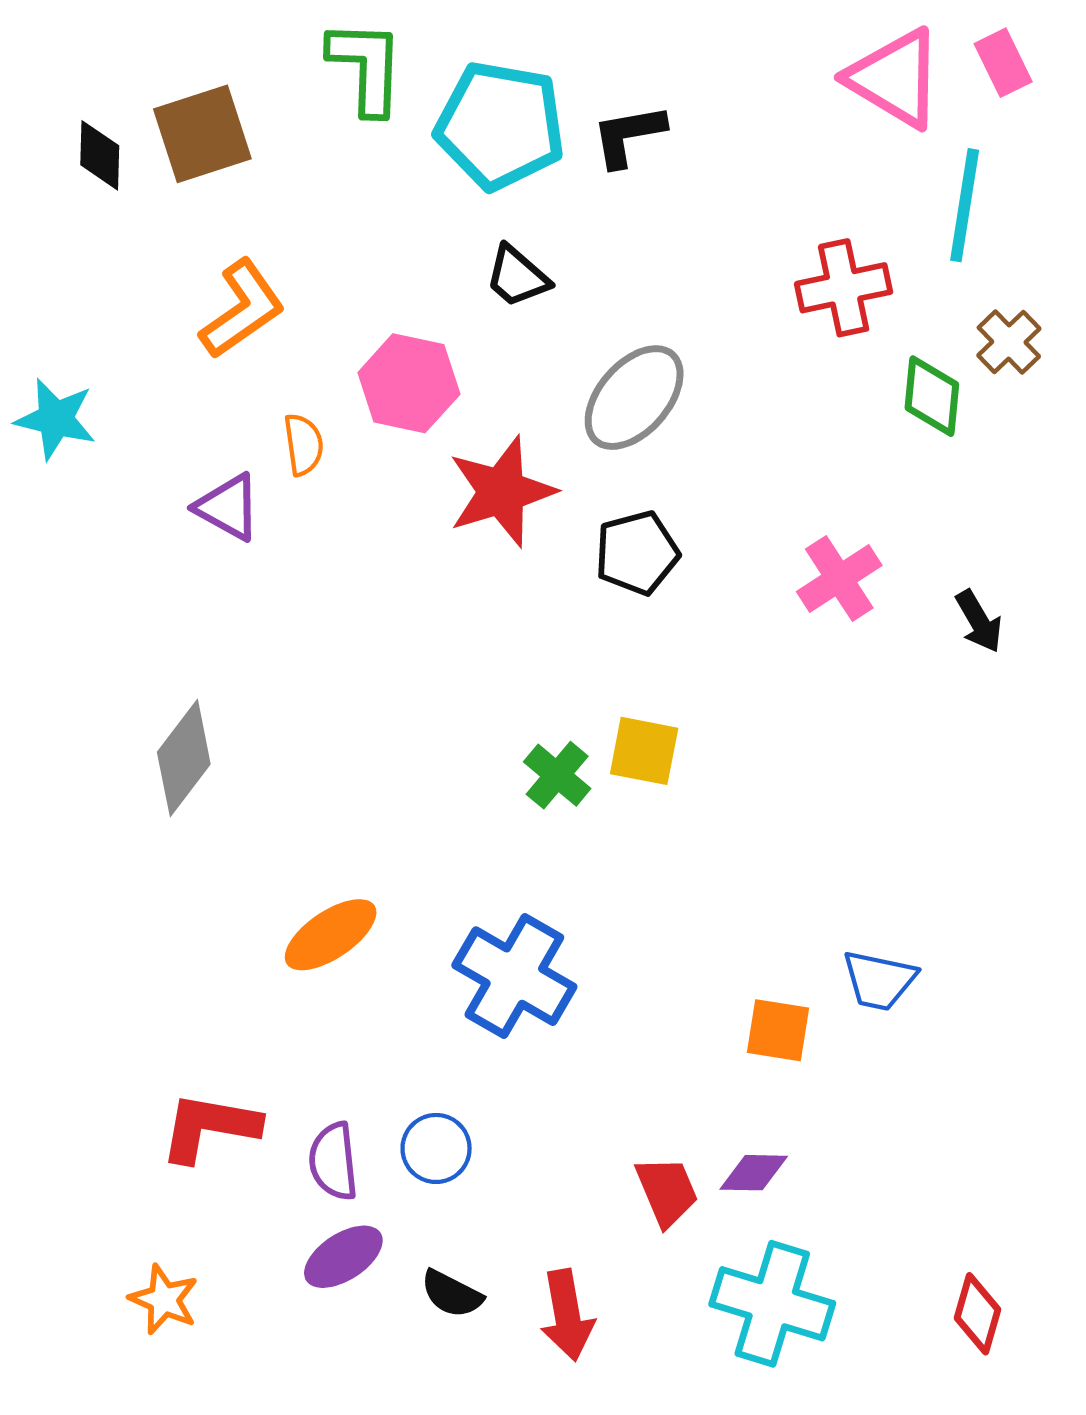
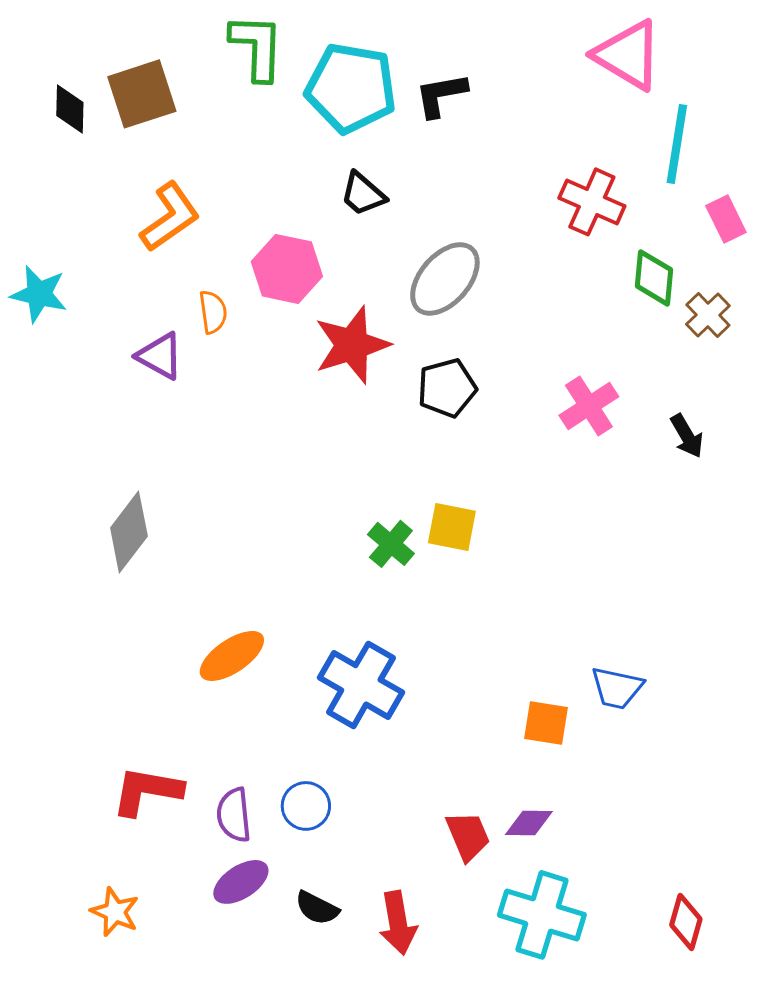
pink rectangle: (1003, 63) -> (726, 219), moved
red cross: (844, 288) -> (592, 202), turned 36
brown cross: (1009, 342) -> (708, 315), moved

